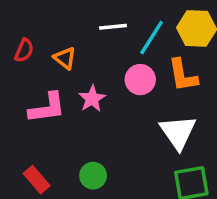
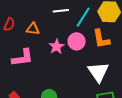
orange triangle: (65, 58) -> (33, 29), turned -32
pink star: (92, 99) -> (57, 47), moved

